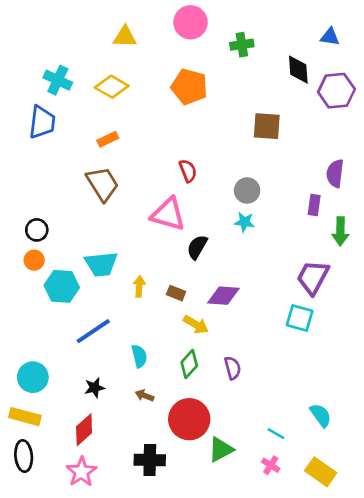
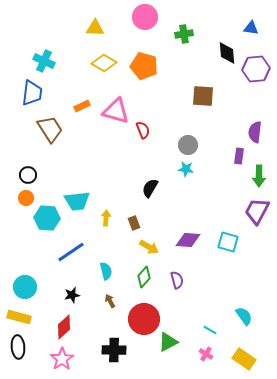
yellow diamond: (112, 87) -> (104, 63), moved
brown trapezoid: (102, 184) -> (50, 129), moved
pink triangle: (168, 214) -> (116, 111), moved
purple trapezoid: (313, 277) -> (257, 211), moved
brown rectangle: (176, 293) -> (134, 223), turned 48
purple diamond: (223, 296) -> (188, 240), moved
brown arrow: (145, 396) -> (110, 301), turned 40

